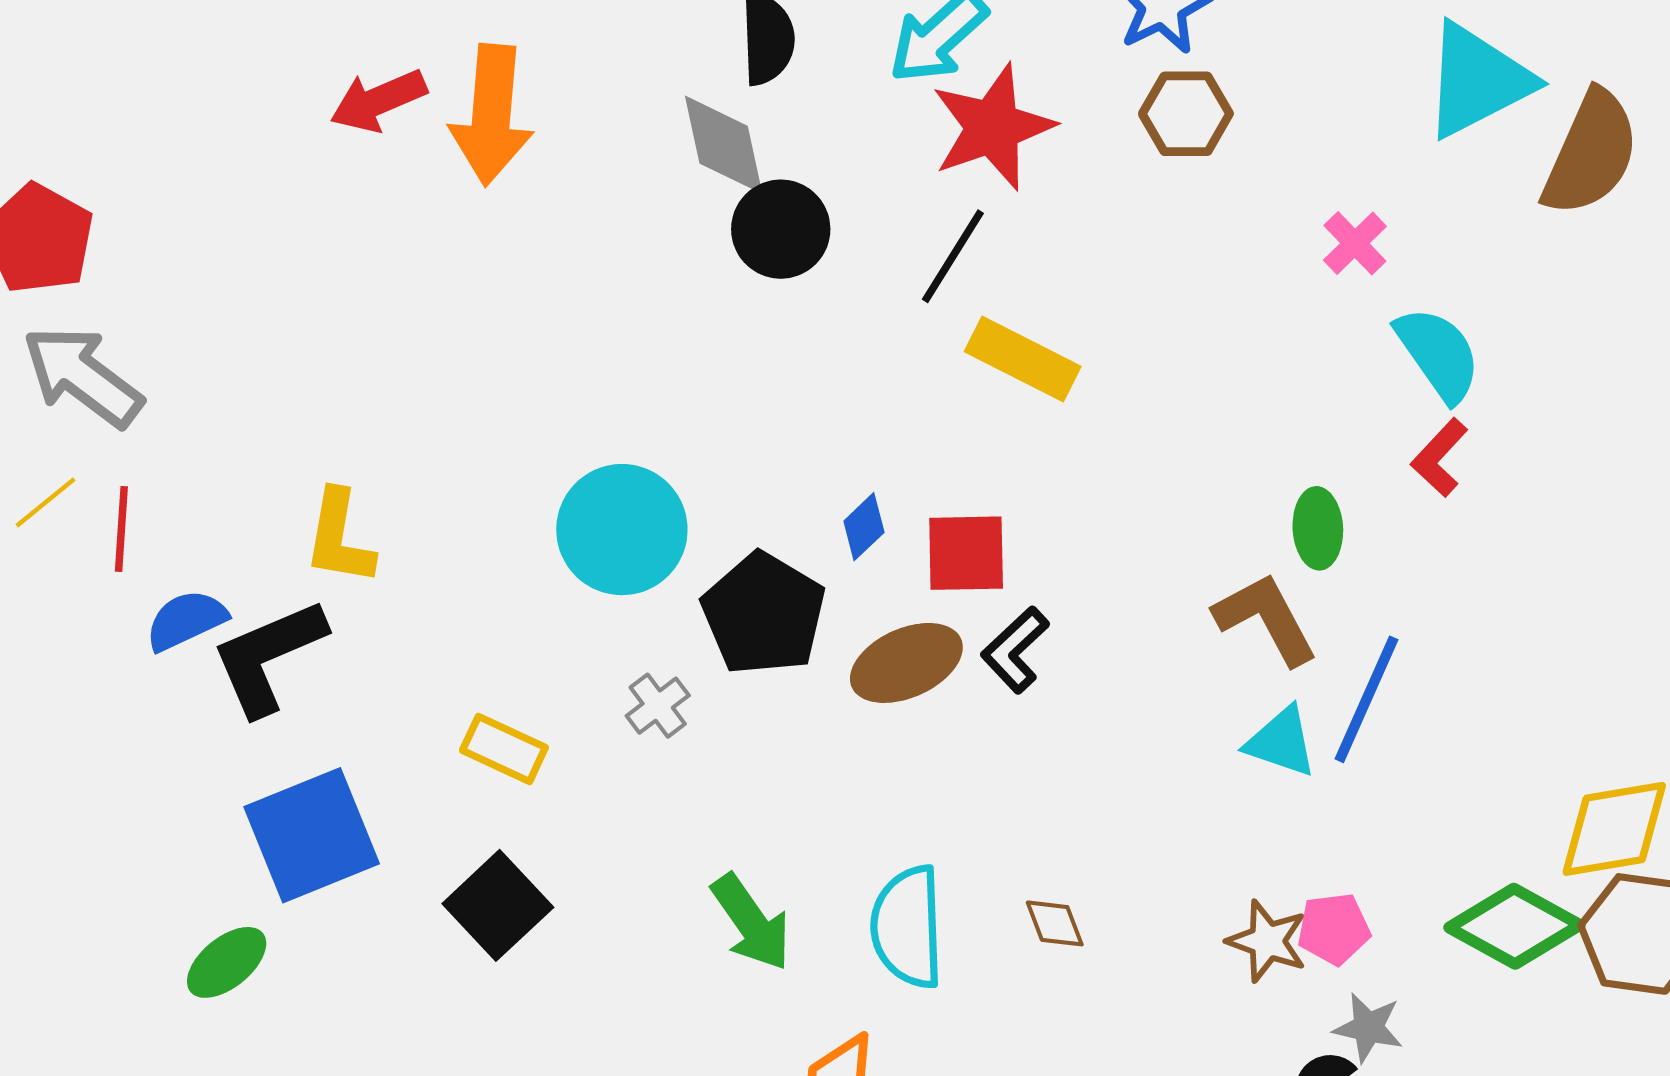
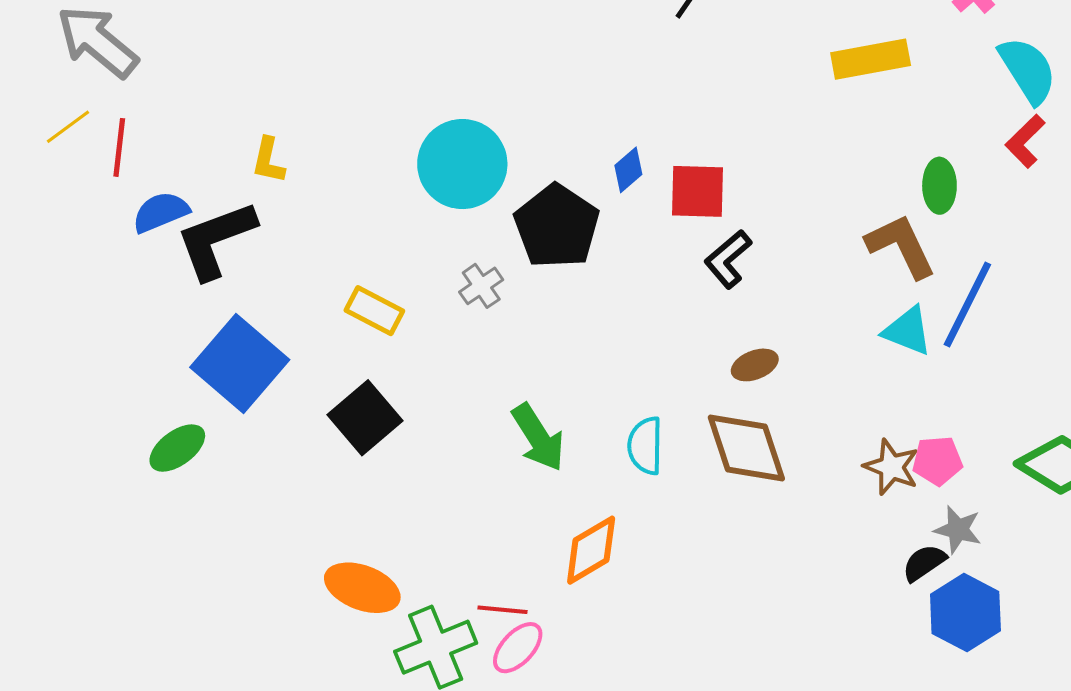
yellow rectangle: (1023, 359) -> (871, 59), moved, turned -40
yellow L-shape: (339, 538) -> (268, 160), size x0.7
brown ellipse: (906, 663) -> (755, 365), moved, size x0.6
blue square: (312, 835) -> (240, 364), turned -30
brown diamond: (1055, 923) -> (746, 448), size x2.0
cyan semicircle: (908, 927) -> (645, 446), size x0.7

